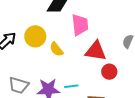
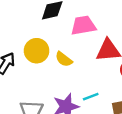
pink trapezoid: (80, 25) -> (83, 25), turned -80

